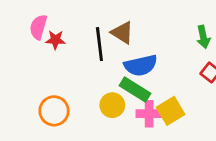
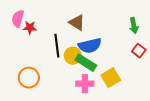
black line: (99, 44) -> (57, 46), moved
yellow circle: (112, 105) -> (73, 56), moved
pink cross: (149, 114) -> (85, 84), moved

